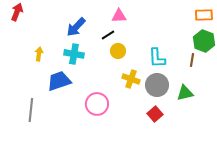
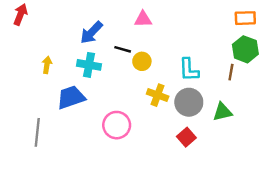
black line: (108, 35) -> (123, 49), moved, turned 48

